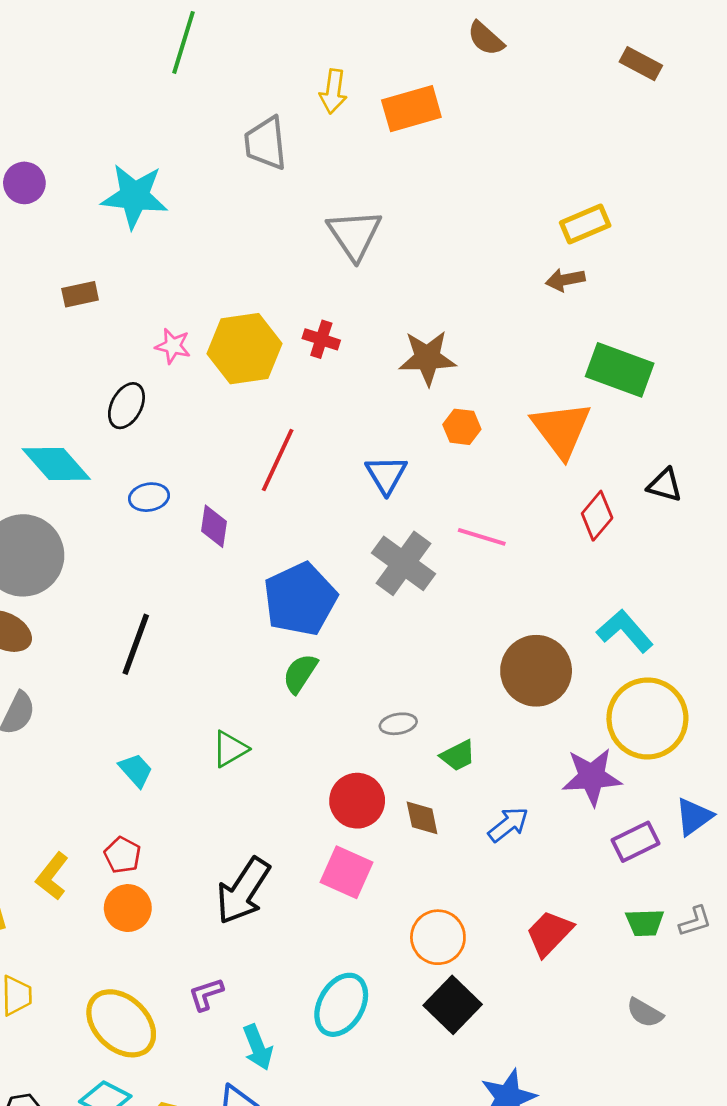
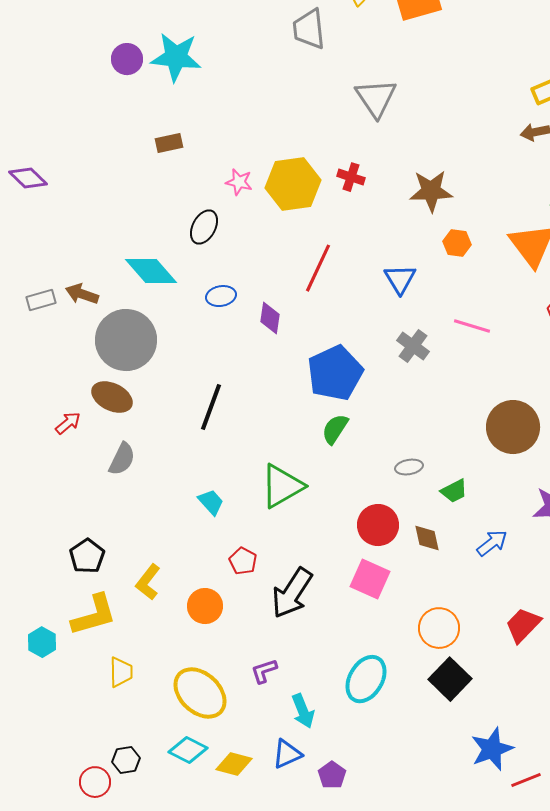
cyan star: (134, 196) -> (176, 57), moved
gray cross: (404, 563) -> (413, 346), size x0.7
green triangle: (230, 749) -> (282, 486), size x1.6
red pentagon: (122, 855) -> (243, 561), moved

